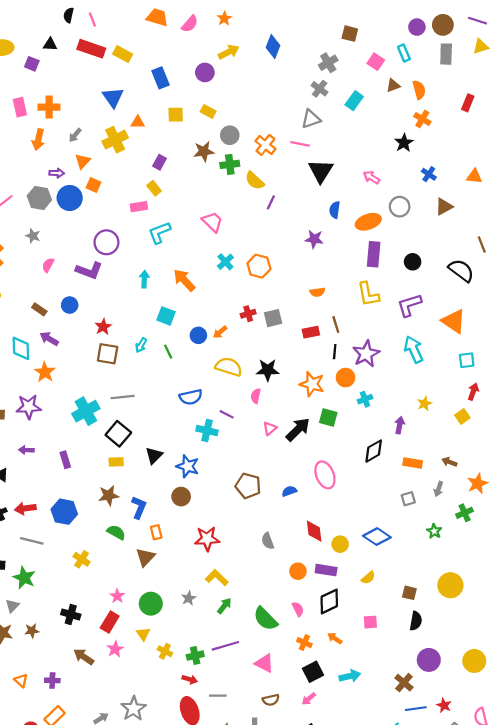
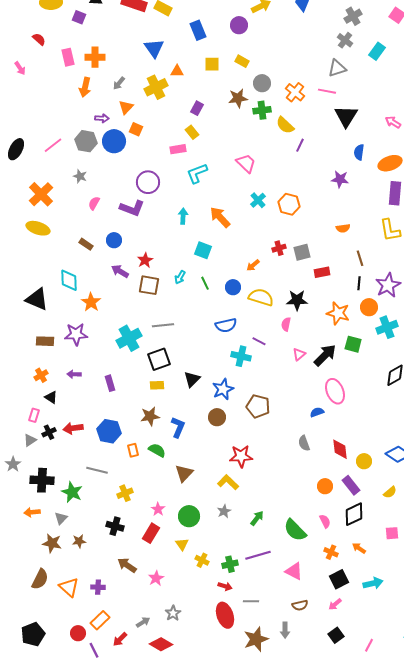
red rectangle: (311, 332) -> (322, 272), moved
blue circle: (198, 335) -> (233, 287), moved
purple arrow: (49, 339) -> (120, 271), moved
cyan cross: (365, 399) -> (387, 327), size x1.5
black square: (118, 434) -> (159, 359), turned 30
blue star: (188, 466) -> (223, 389), turned 30
pink ellipse: (325, 475) -> (335, 391), moved
brown pentagon: (248, 486) -> (258, 406), moved
orange rectangle: (156, 532) -> (133, 450), moved
gray line: (32, 541) -> (97, 470), moved
gray semicircle: (268, 541) -> (304, 443), moved
yellow cross: (82, 559) -> (125, 493), moved, turned 35
purple rectangle: (326, 570) -> (351, 485), turned 42
yellow L-shape: (217, 578) -> (228, 482), moved
pink star: (115, 649) -> (156, 578), moved
orange triangle: (21, 680) -> (69, 587), size x1.5
gray star: (133, 709) -> (173, 613), size x0.7

